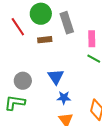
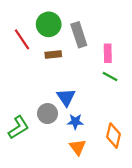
gray circle: (23, 81) -> (47, 114), moved
green L-shape: (15, 103) -> (19, 127), turned 140

